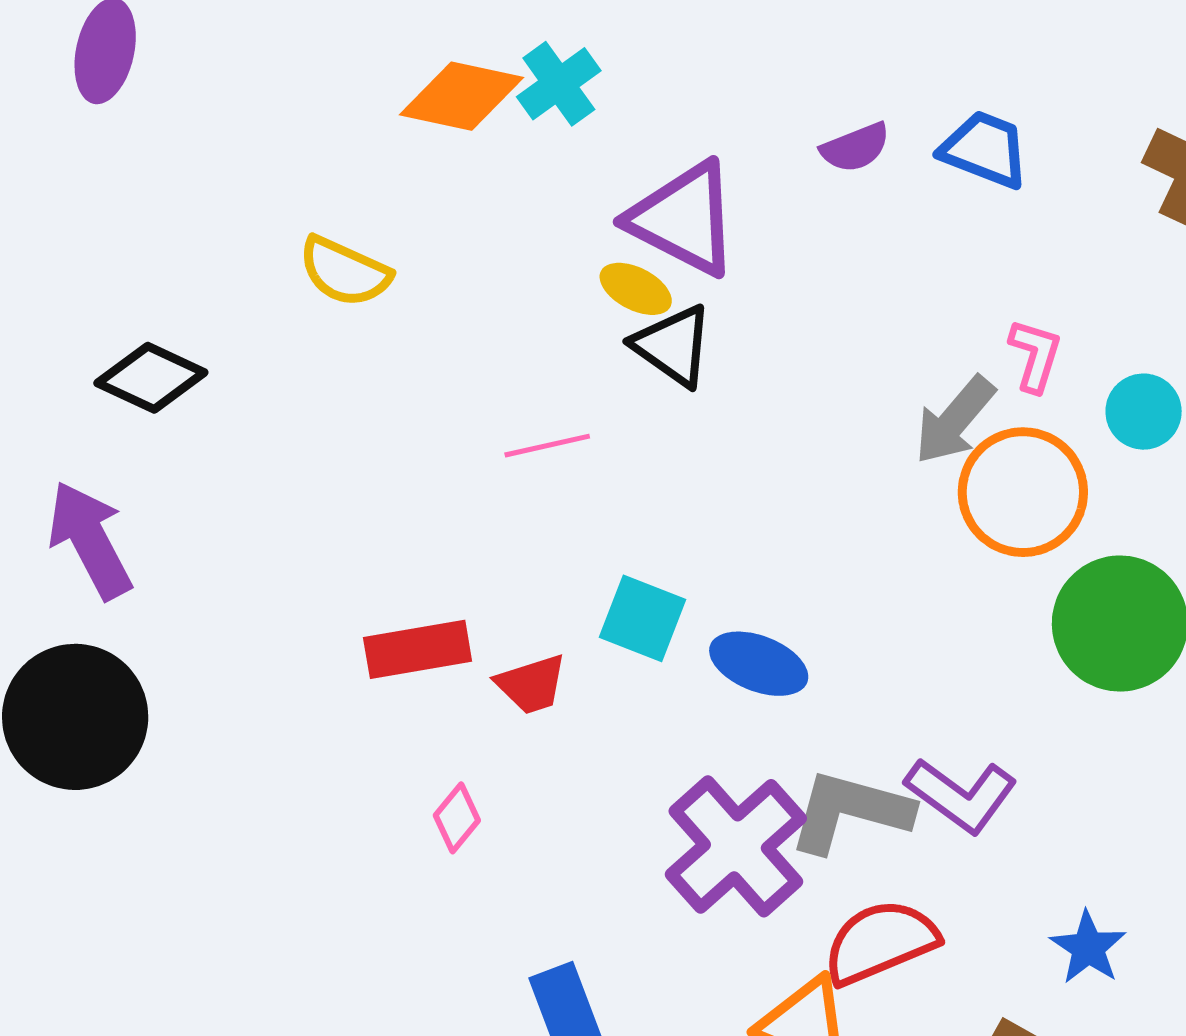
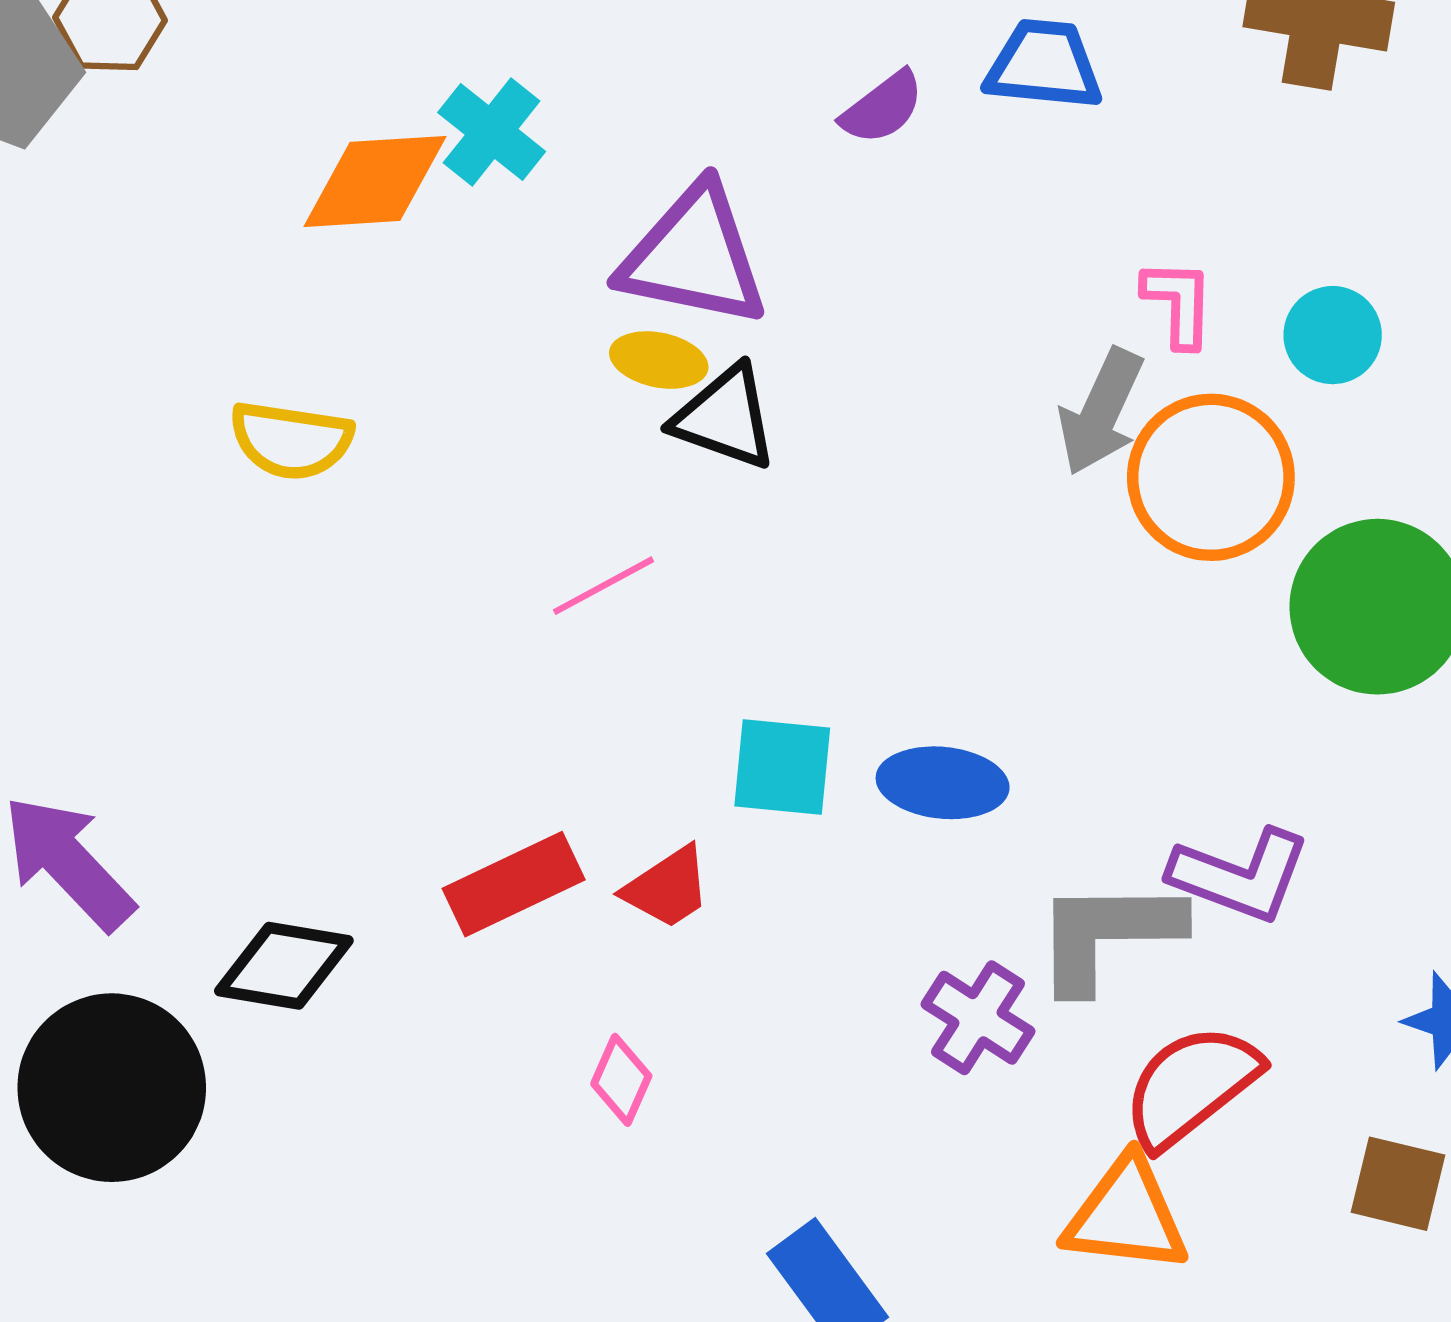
black diamond: (151, 378) -> (284, 966), moved
purple cross: (736, 846) -> (978, 1018), size x0.6

